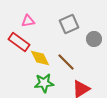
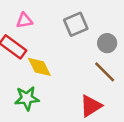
brown line: (66, 62) -> (105, 72), moved
green star: (44, 83) -> (27, 98), moved

